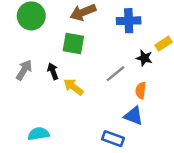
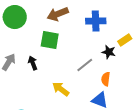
yellow arrow: (73, 87) -> (61, 89), moved

